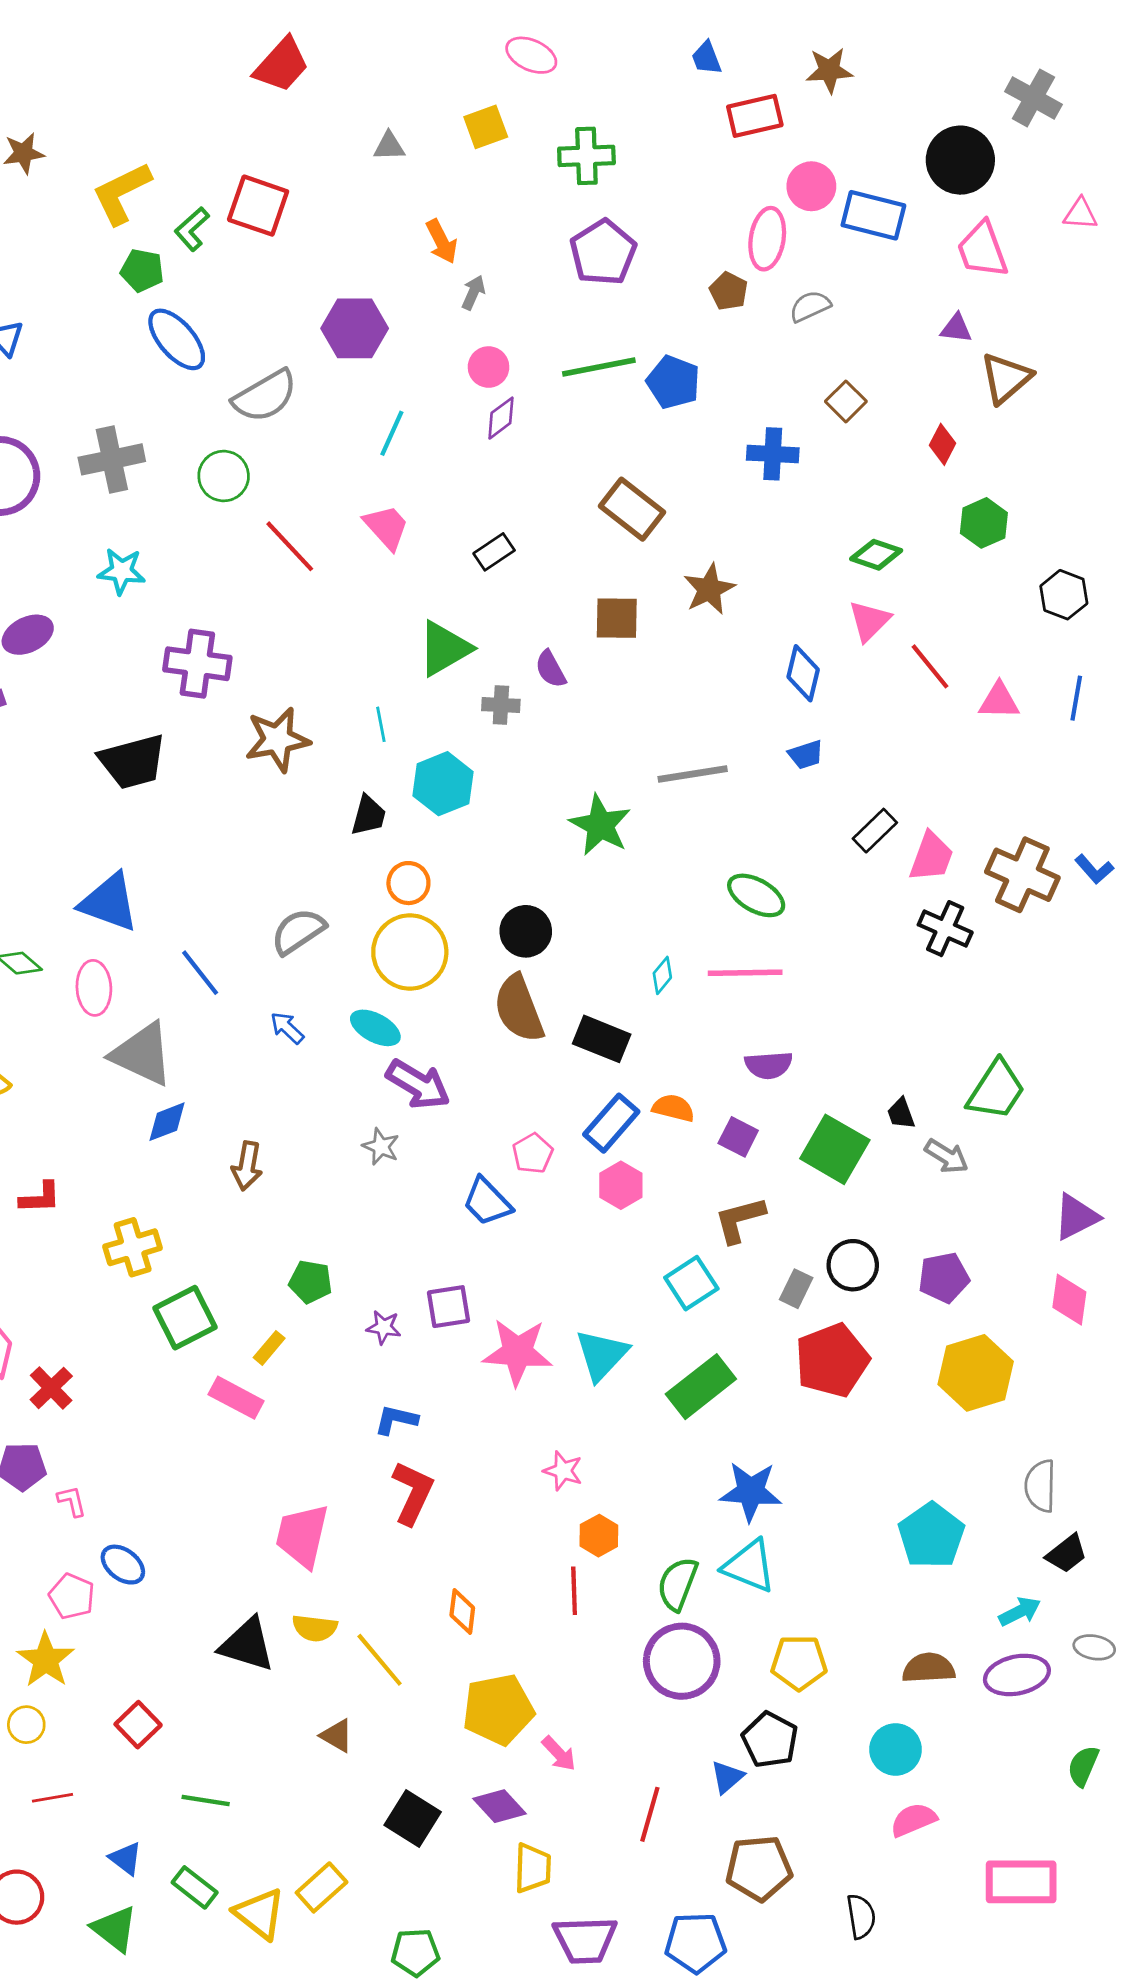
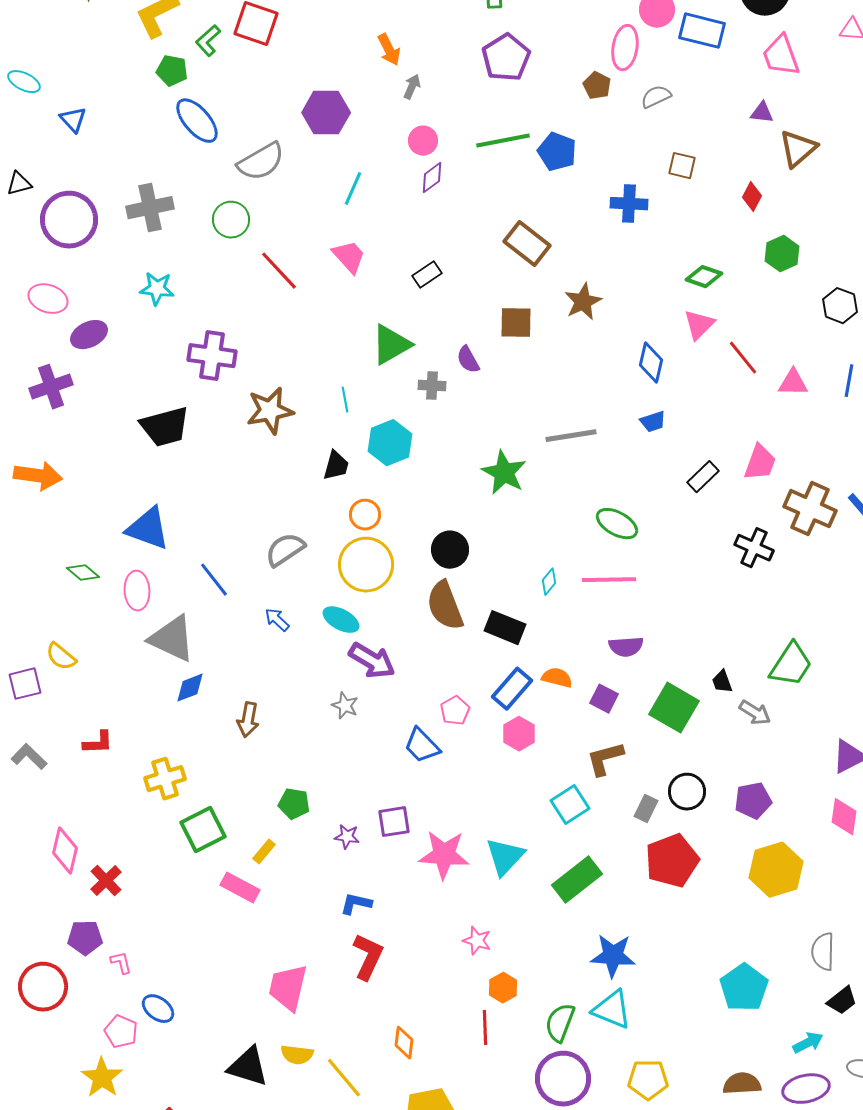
brown square: (846, 401) -> (682, 166), turned -32
pink trapezoid: (931, 857) -> (760, 463), moved

